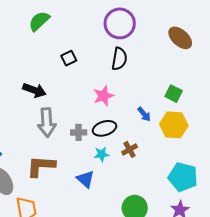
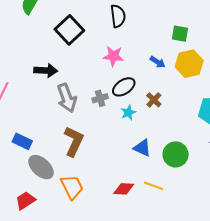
black square: (69, 58) -> (69, 30), size x1.8
pink star: (103, 96) -> (113, 56), turned -30
brown L-shape: (41, 166) -> (74, 141), turned 128
blue triangle: (85, 179) -> (142, 148), moved

